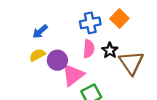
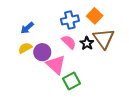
pink semicircle: (89, 49) -> (69, 42), turned -49
brown triangle: (131, 63) -> (104, 39), moved
pink triangle: (73, 75) -> (56, 65), turned -40

